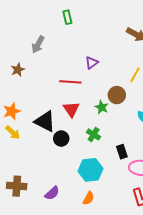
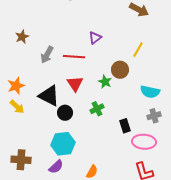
gray arrow: (38, 44) -> (47, 55), moved
brown star: (18, 70) -> (22, 37), moved
green cross: (94, 134) -> (97, 109), turned 32
cyan hexagon: (91, 170) -> (63, 144), moved

